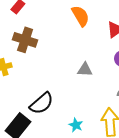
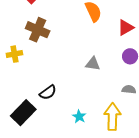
black semicircle: (42, 103) -> (48, 92), size x0.7

